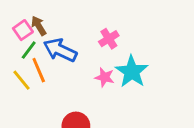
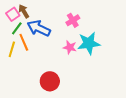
cyan star: (132, 72) -> (89, 43), turned 30
yellow line: (21, 80) -> (12, 49), turned 56

